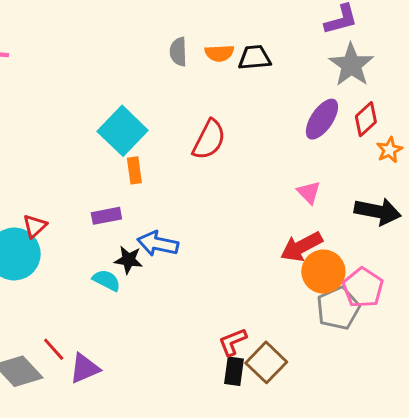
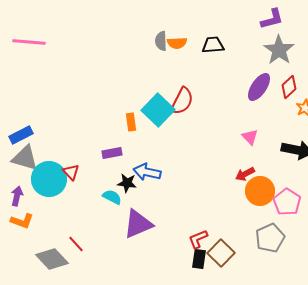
orange semicircle: (219, 53) -> (177, 43), moved
cyan square: (123, 131) -> (158, 110), moved
red triangle: (35, 226) -> (71, 172), moved, turned -30
red arrow: (301, 247) -> (245, 174), size x0.7
gray pentagon: (338, 308) -> (270, 238), moved
purple triangle: (84, 368) -> (138, 224), moved, size x1.4

